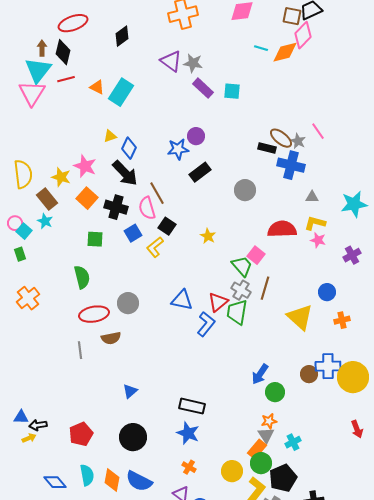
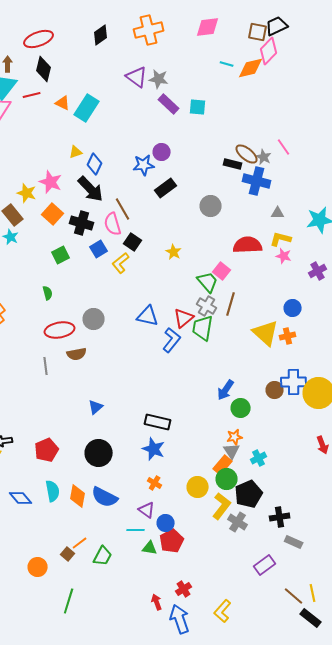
black diamond: (122, 36) -> (101, 35), moved
black diamond: (63, 52) -> (44, 69), moved
green square: (95, 239) -> (61, 255), turned -30
green semicircle: (82, 277) -> (48, 293), size x0.6
orange cross: (342, 320) -> (288, 336), moved

